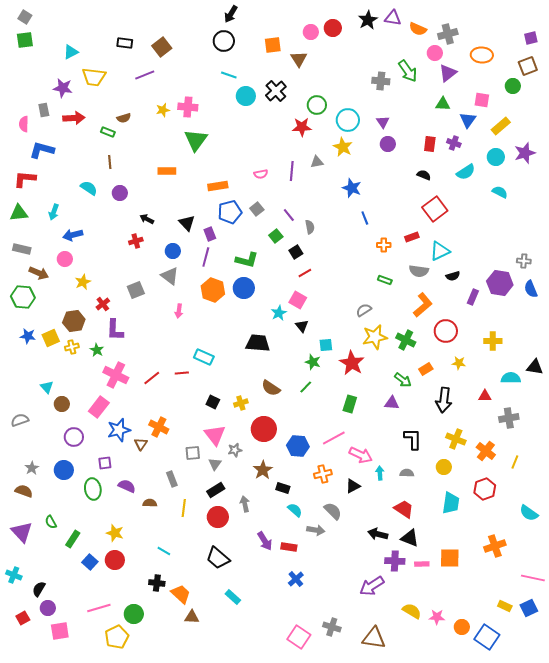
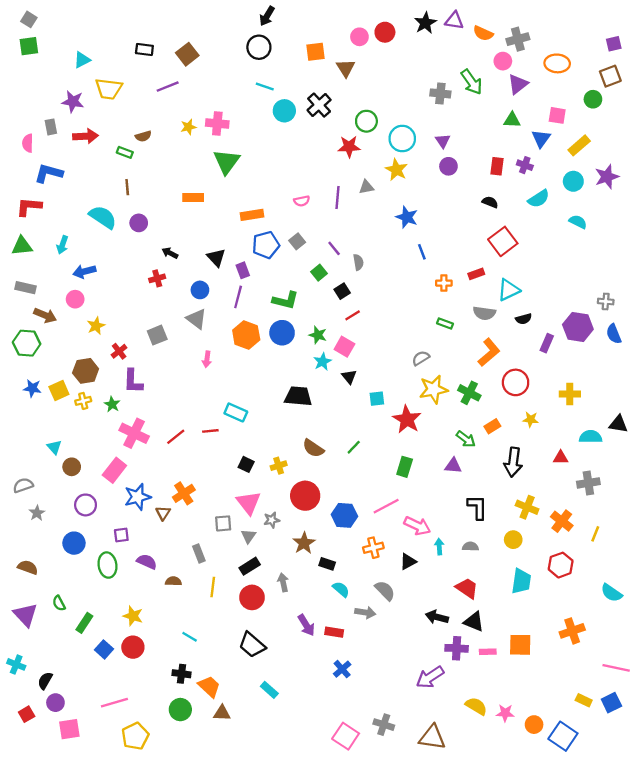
cyan semicircle: (89, 188) -> (103, 217), size x1.4
green star: (313, 362) -> (318, 335), moved
orange cross: (159, 427) -> (184, 493), turned 30
gray star: (32, 468) -> (37, 513), moved
green circle: (134, 614) -> (180, 710), moved

